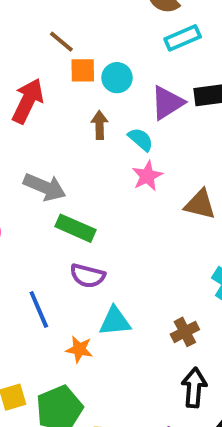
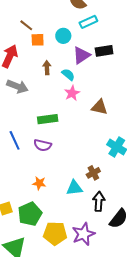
cyan circle: (117, 78) -> (63, 36), moved
gray arrow: (45, 187) -> (17, 86), moved
green rectangle: (75, 228) -> (48, 119), moved, turned -30
blue line: (39, 309) -> (15, 140), moved
cyan triangle: (115, 321) -> (74, 188), moved

